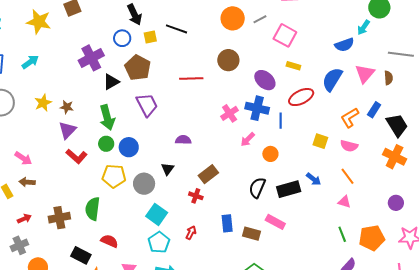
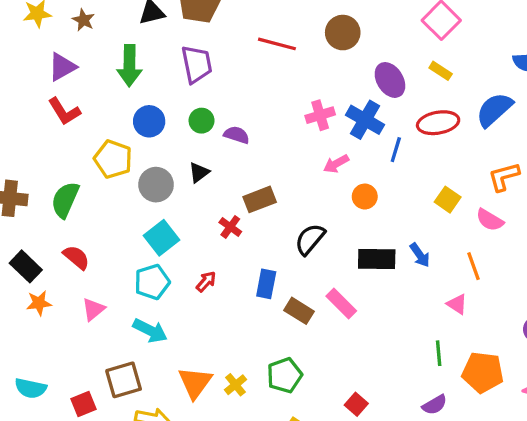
brown star: (67, 107) -> (83, 20), moved
green circle: (106, 144) -> (202, 121), moved
black semicircle: (257, 188) -> (310, 239), moved

